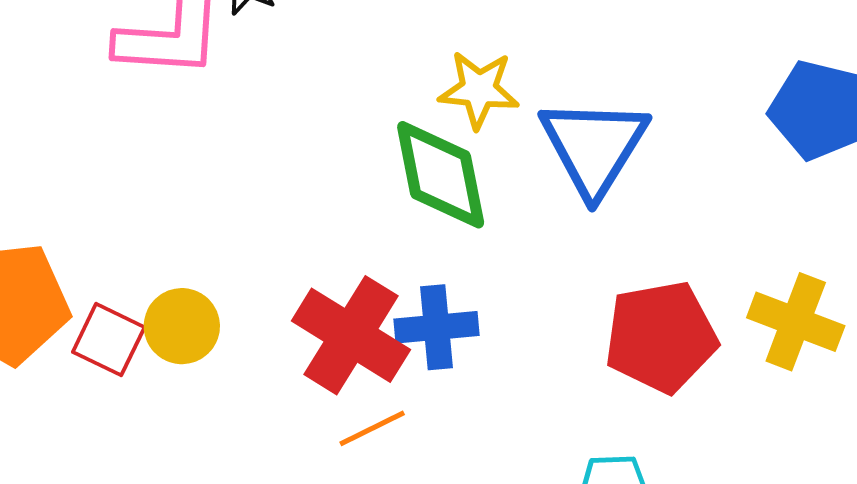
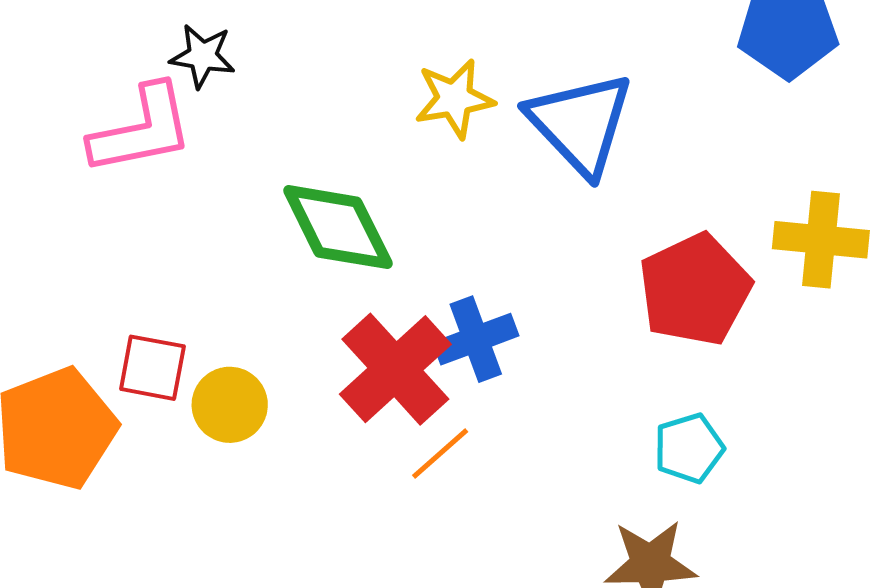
green diamond: (441, 175) -> (338, 227), moved
red cross: (351, 335) -> (395, 369), turned 31
red square: (109, 340) -> (152, 368), moved

